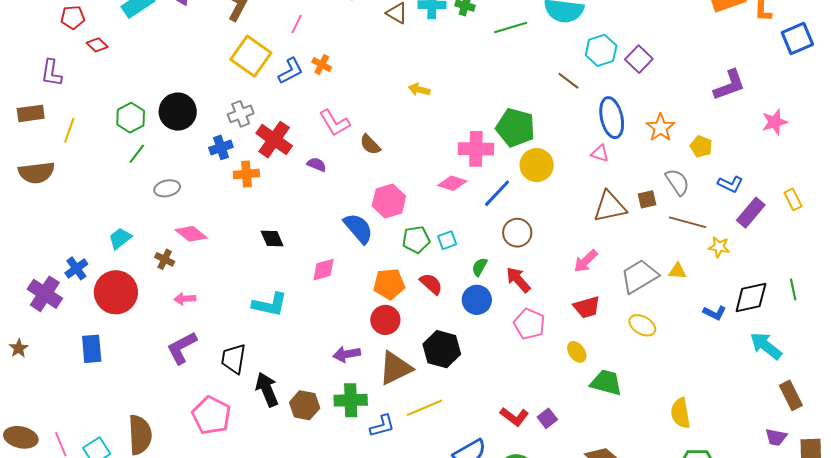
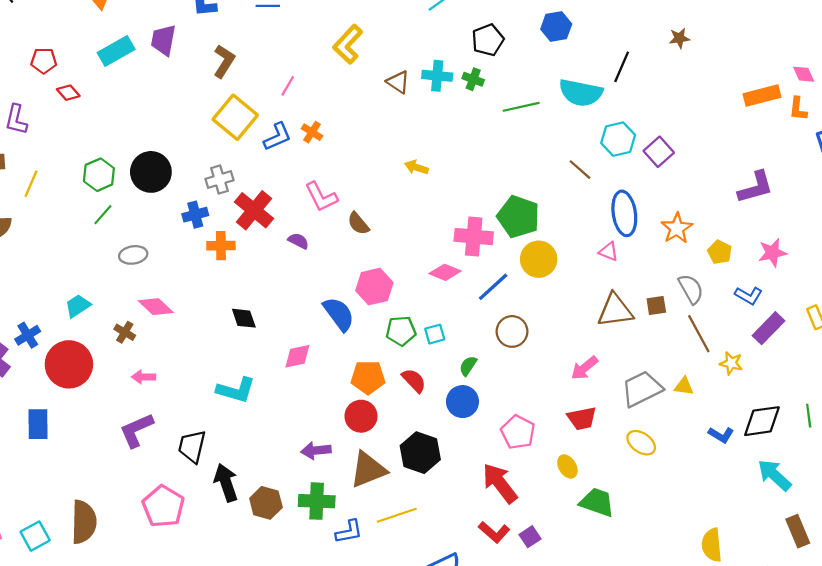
pink star: (775, 122) -> (772, 253), moved
brown line: (688, 222) -> (699, 334), turned 42
red arrow: (518, 280) -> (500, 483), moved, size x1.4
yellow semicircle: (681, 413) -> (712, 545), moved

